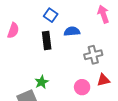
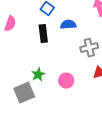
pink circle: (82, 87) -> (66, 81), moved

